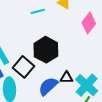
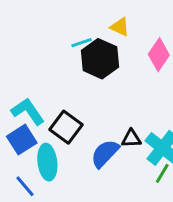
black hexagon: (46, 50) -> (100, 59), moved

